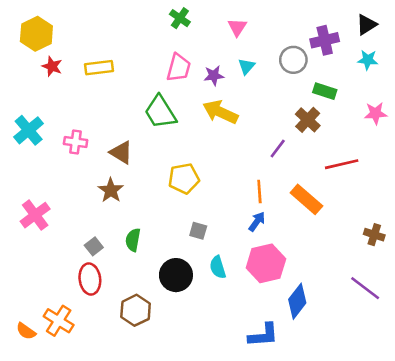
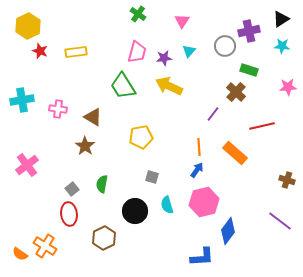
cyan cross: (29, 130) -> (22, 100), turned 30

